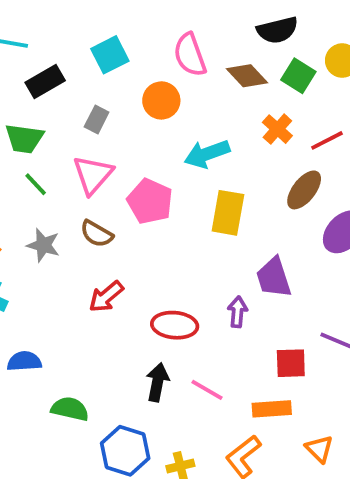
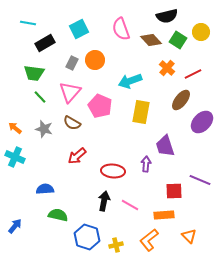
orange circle: (161, 100) -> (95, 60), moved
blue semicircle: (24, 361) -> (45, 189), moved

